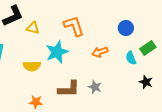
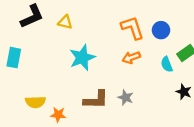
orange L-shape: (74, 26) -> (132, 28), moved
yellow triangle: (33, 28) -> (65, 22), moved
yellow semicircle: (32, 66) -> (35, 102), moved

